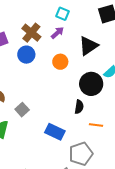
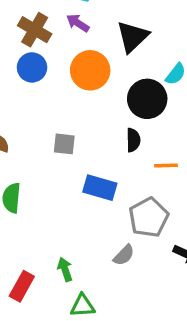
purple arrow: (57, 33) -> (78, 23), turned -96
orange circle: (60, 62) -> (90, 70), size x1.5
gray square: (22, 110) -> (64, 144), moved, turned -32

